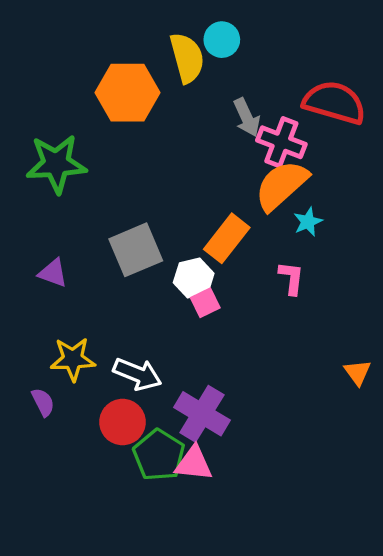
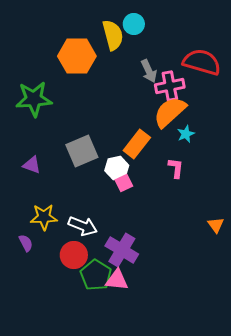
pink cross: (281, 142) -> (170, 86), turned -32

